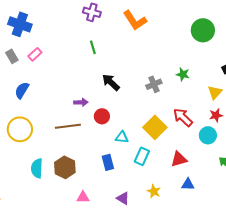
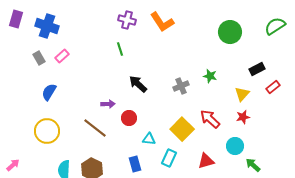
purple cross: (92, 12) -> (127, 20), moved
brown line: (68, 126) -> (95, 128), turned 45
cyan circle: (208, 135) -> (235, 146), moved

